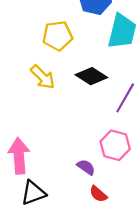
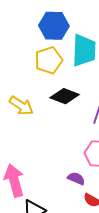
yellow pentagon: (58, 36) -> (49, 60), moved

